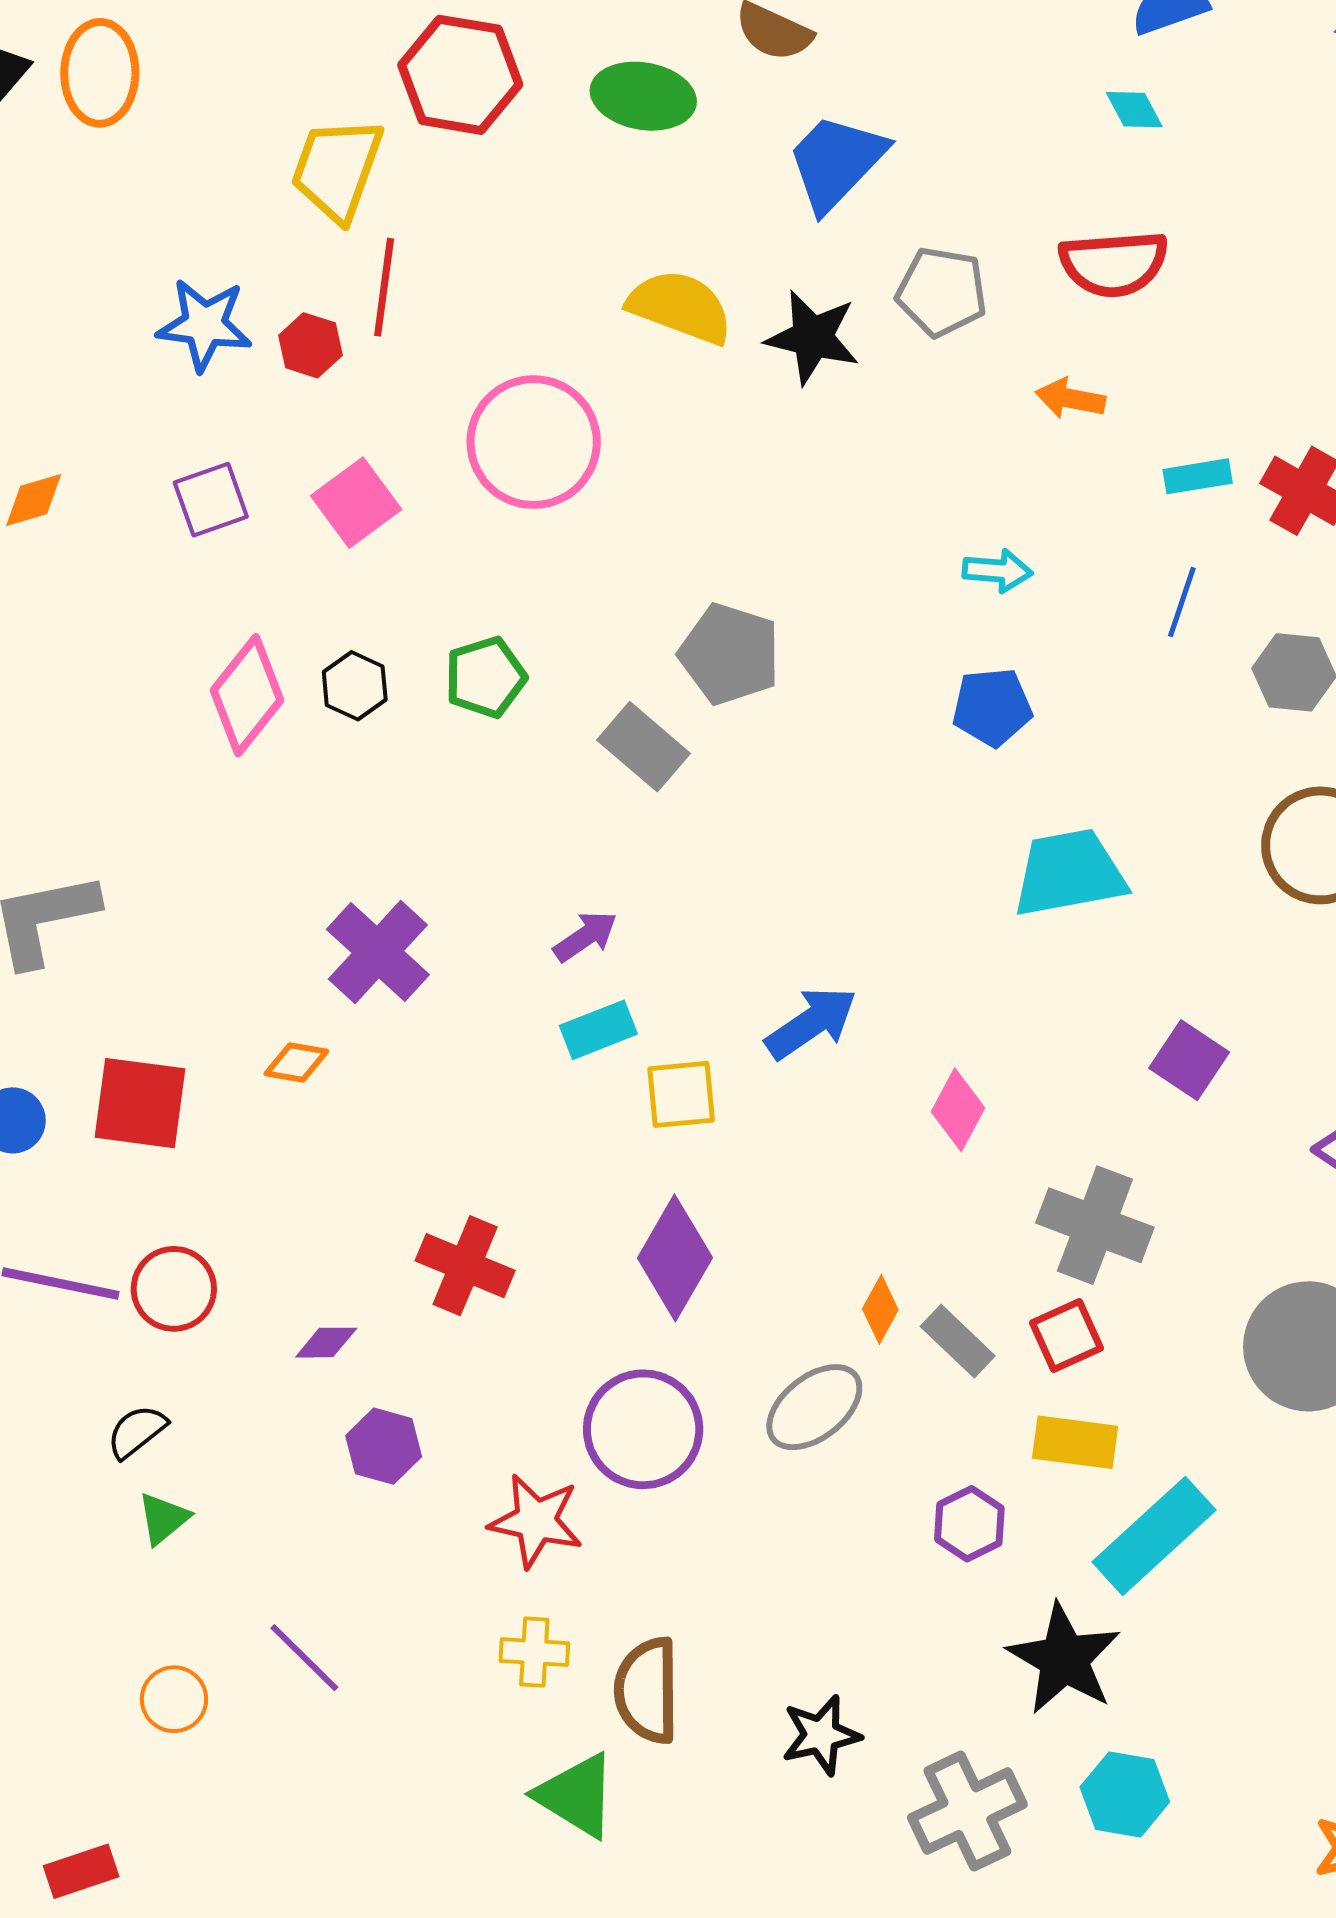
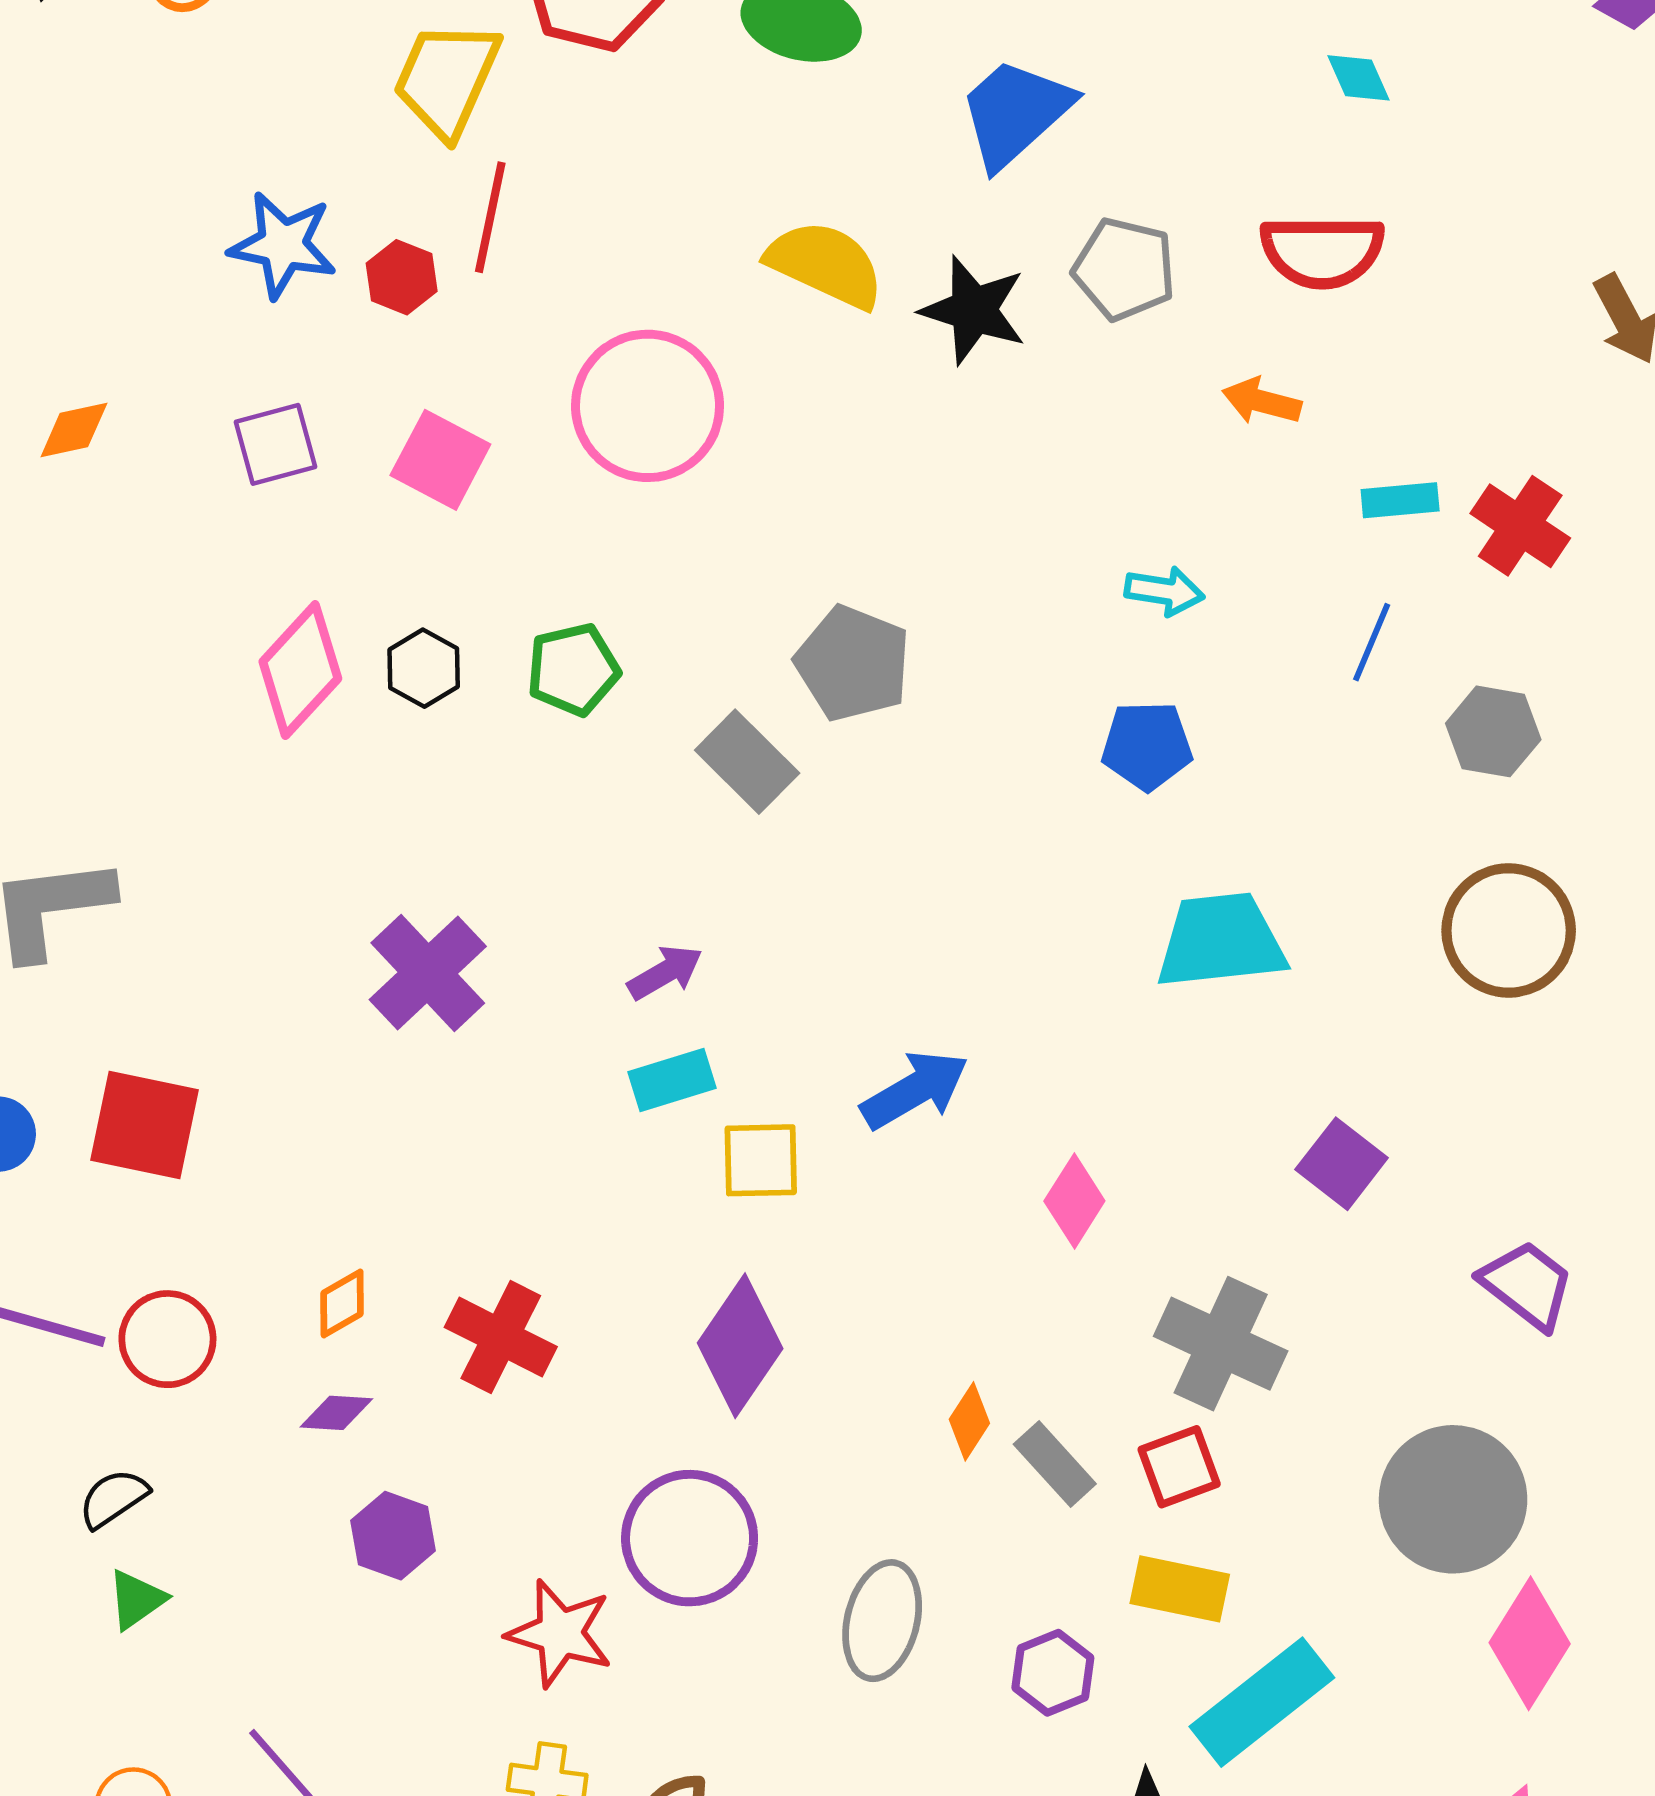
pink square: (356, 503) -> (440, 460), turned -30
orange diamond: (296, 1063) -> (342, 1304), moved, turned -44
gray ellipse: (814, 1407) -> (882, 1621), moved, turned -42

